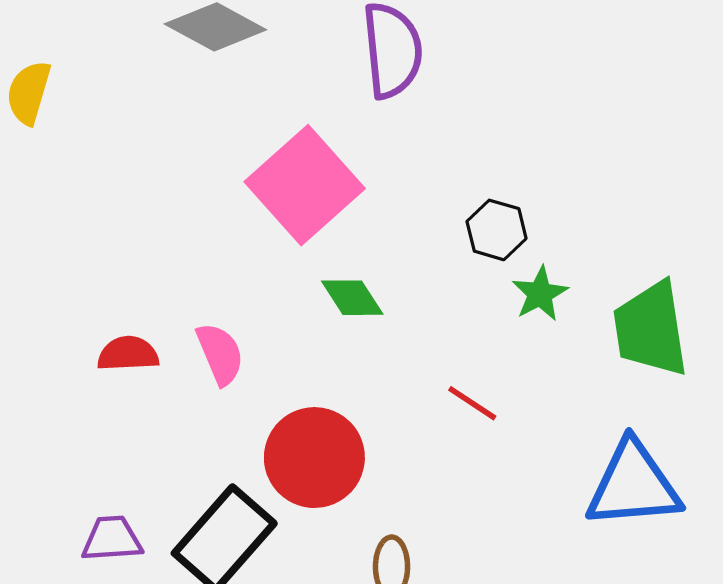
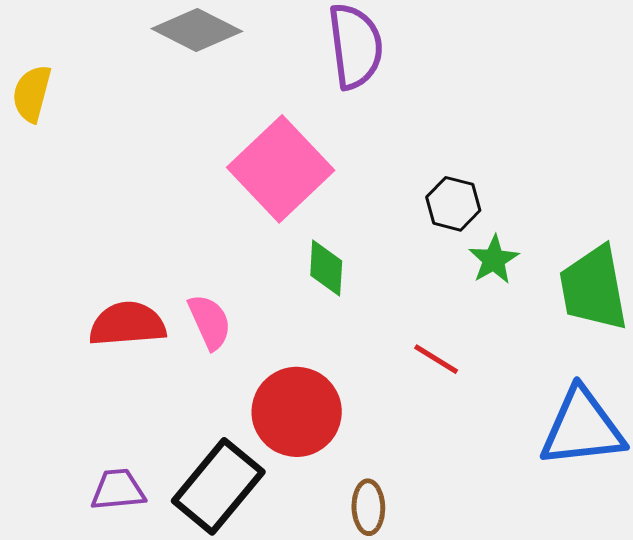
green diamond: (352, 298) -> (326, 268), turned 38
red semicircle: (128, 354) -> (127, 324), size x1.4

